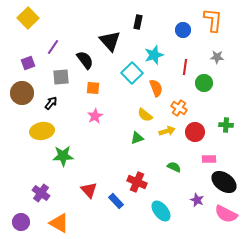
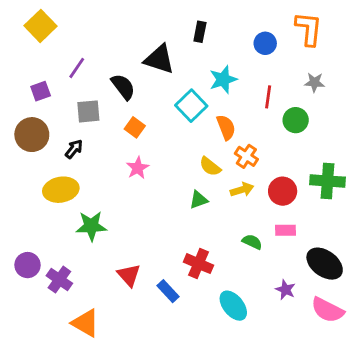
black triangle: (110, 41) -> (159, 59), turned -30
orange square: (93, 88) -> (135, 127), turned 32
orange cross: (179, 108) -> (246, 156), moved
green cross: (226, 125) -> (328, 181), size x1.6
pink rectangle: (209, 159) -> (285, 230), moved
purple circle: (21, 222) -> (27, 265), moved

